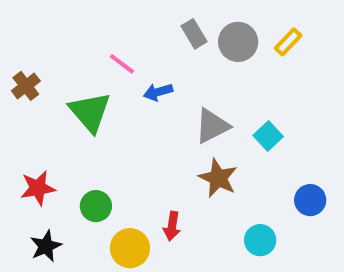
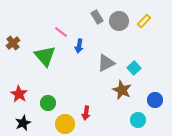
blue arrow: (158, 92) -> (79, 46), turned -64
brown star: (218, 178) -> (122, 90), moved
red star: (38, 188) -> (19, 94), turned -30
cyan circle: (260, 240) -> (138, 120), moved

